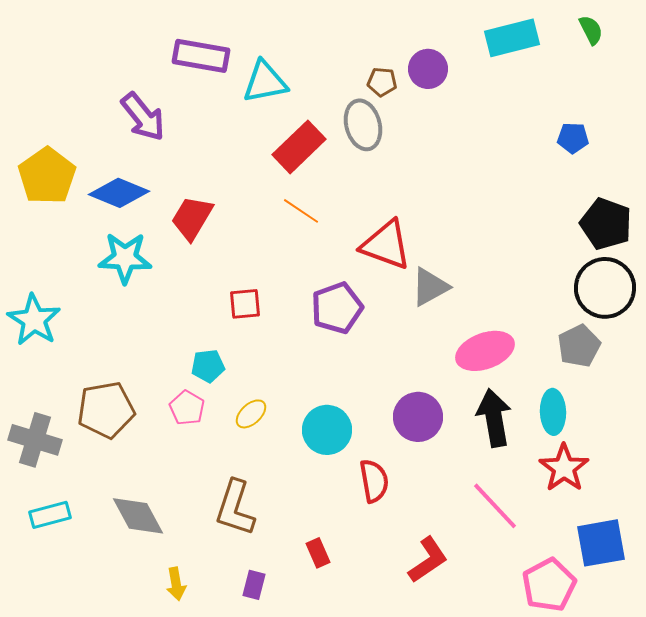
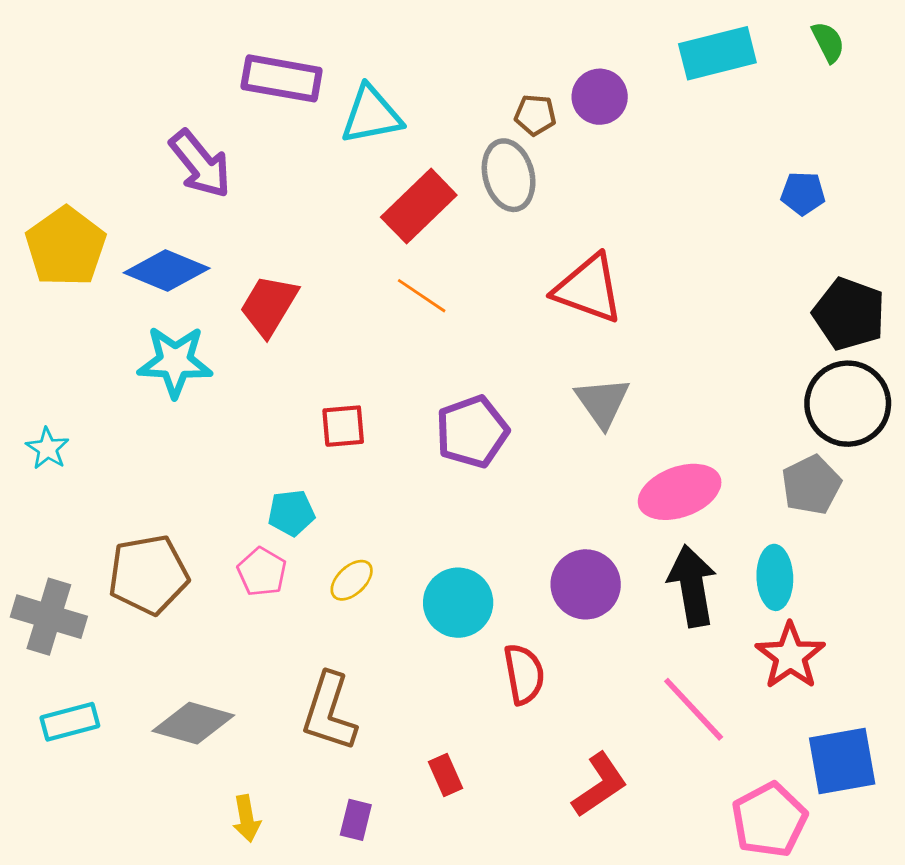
red triangle: (386, 245) -> (588, 289), moved
gray triangle: (430, 287) -> (602, 402), turned -36
cyan star: (34, 320) -> (47, 448), size x0.6
gray diamond: (138, 516) -> (193, 723), turned -46

